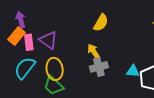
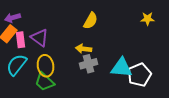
purple arrow: (21, 20) -> (13, 18), turned -91
yellow arrow: (94, 51) -> (84, 49), turned -49
cyan triangle: (133, 71) -> (122, 68), size x1.6

